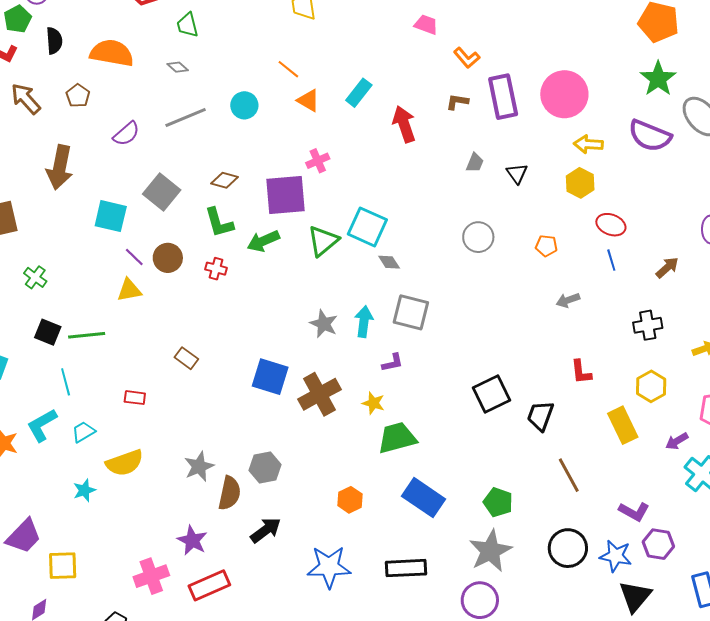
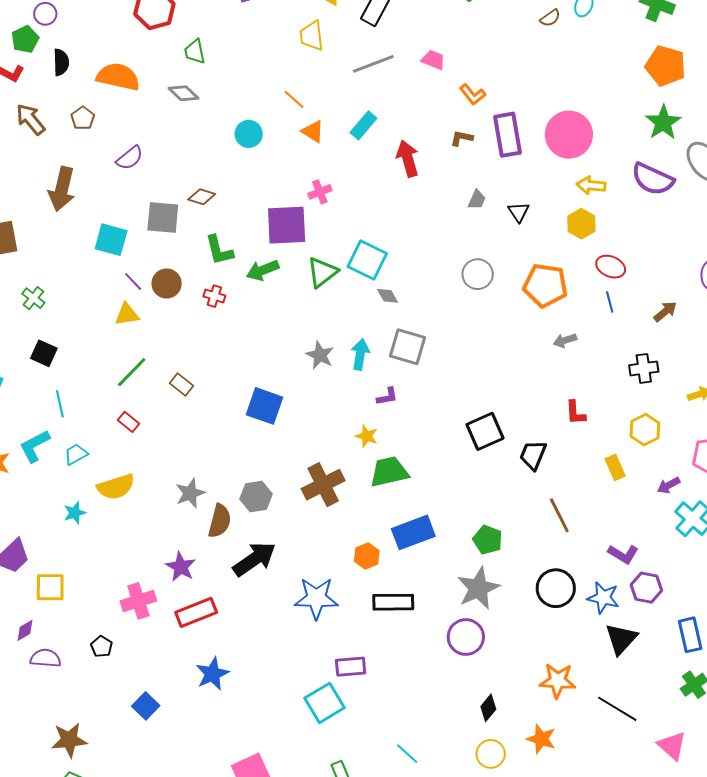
gray diamond: (178, 67) -> (183, 93), size x1.4
gray line: (186, 117) -> (373, 64), moved
brown diamond: (225, 180) -> (202, 197), moved
gray square: (162, 192) -> (163, 217), turned -36
orange pentagon: (546, 246) -> (545, 285), size x2.0
green line: (87, 335) -> (132, 372), moved, turned -42
brown cross: (319, 394) -> (323, 485), moved
red rectangle: (135, 398) -> (128, 422), turned 30
yellow rectangle: (623, 425) -> (615, 467), size x0.7
blue rectangle: (423, 498) -> (413, 532), turned -57
orange hexagon: (350, 500) -> (367, 556), moved
black arrow: (266, 530) -> (254, 559), size x1.4

